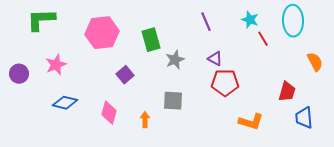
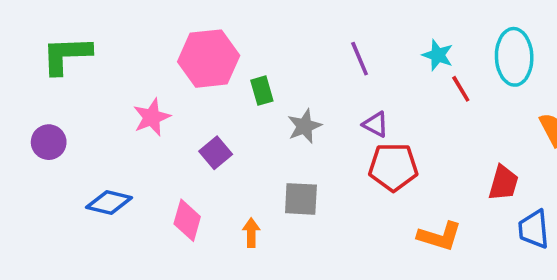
pink hexagon: (102, 33) -> (209, 59), moved
green rectangle: (151, 40) -> (262, 91), size x0.7
pink star: (56, 65) -> (152, 117), moved
purple circle: (19, 74) -> (49, 142), moved

